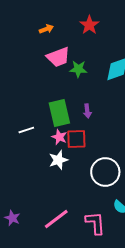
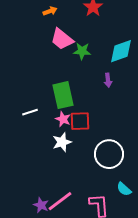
pink trapezoid: (58, 57) -> (62, 39), turned 60
purple arrow: (87, 111) -> (108, 80), moved
purple star: (12, 218) -> (41, 205), moved

